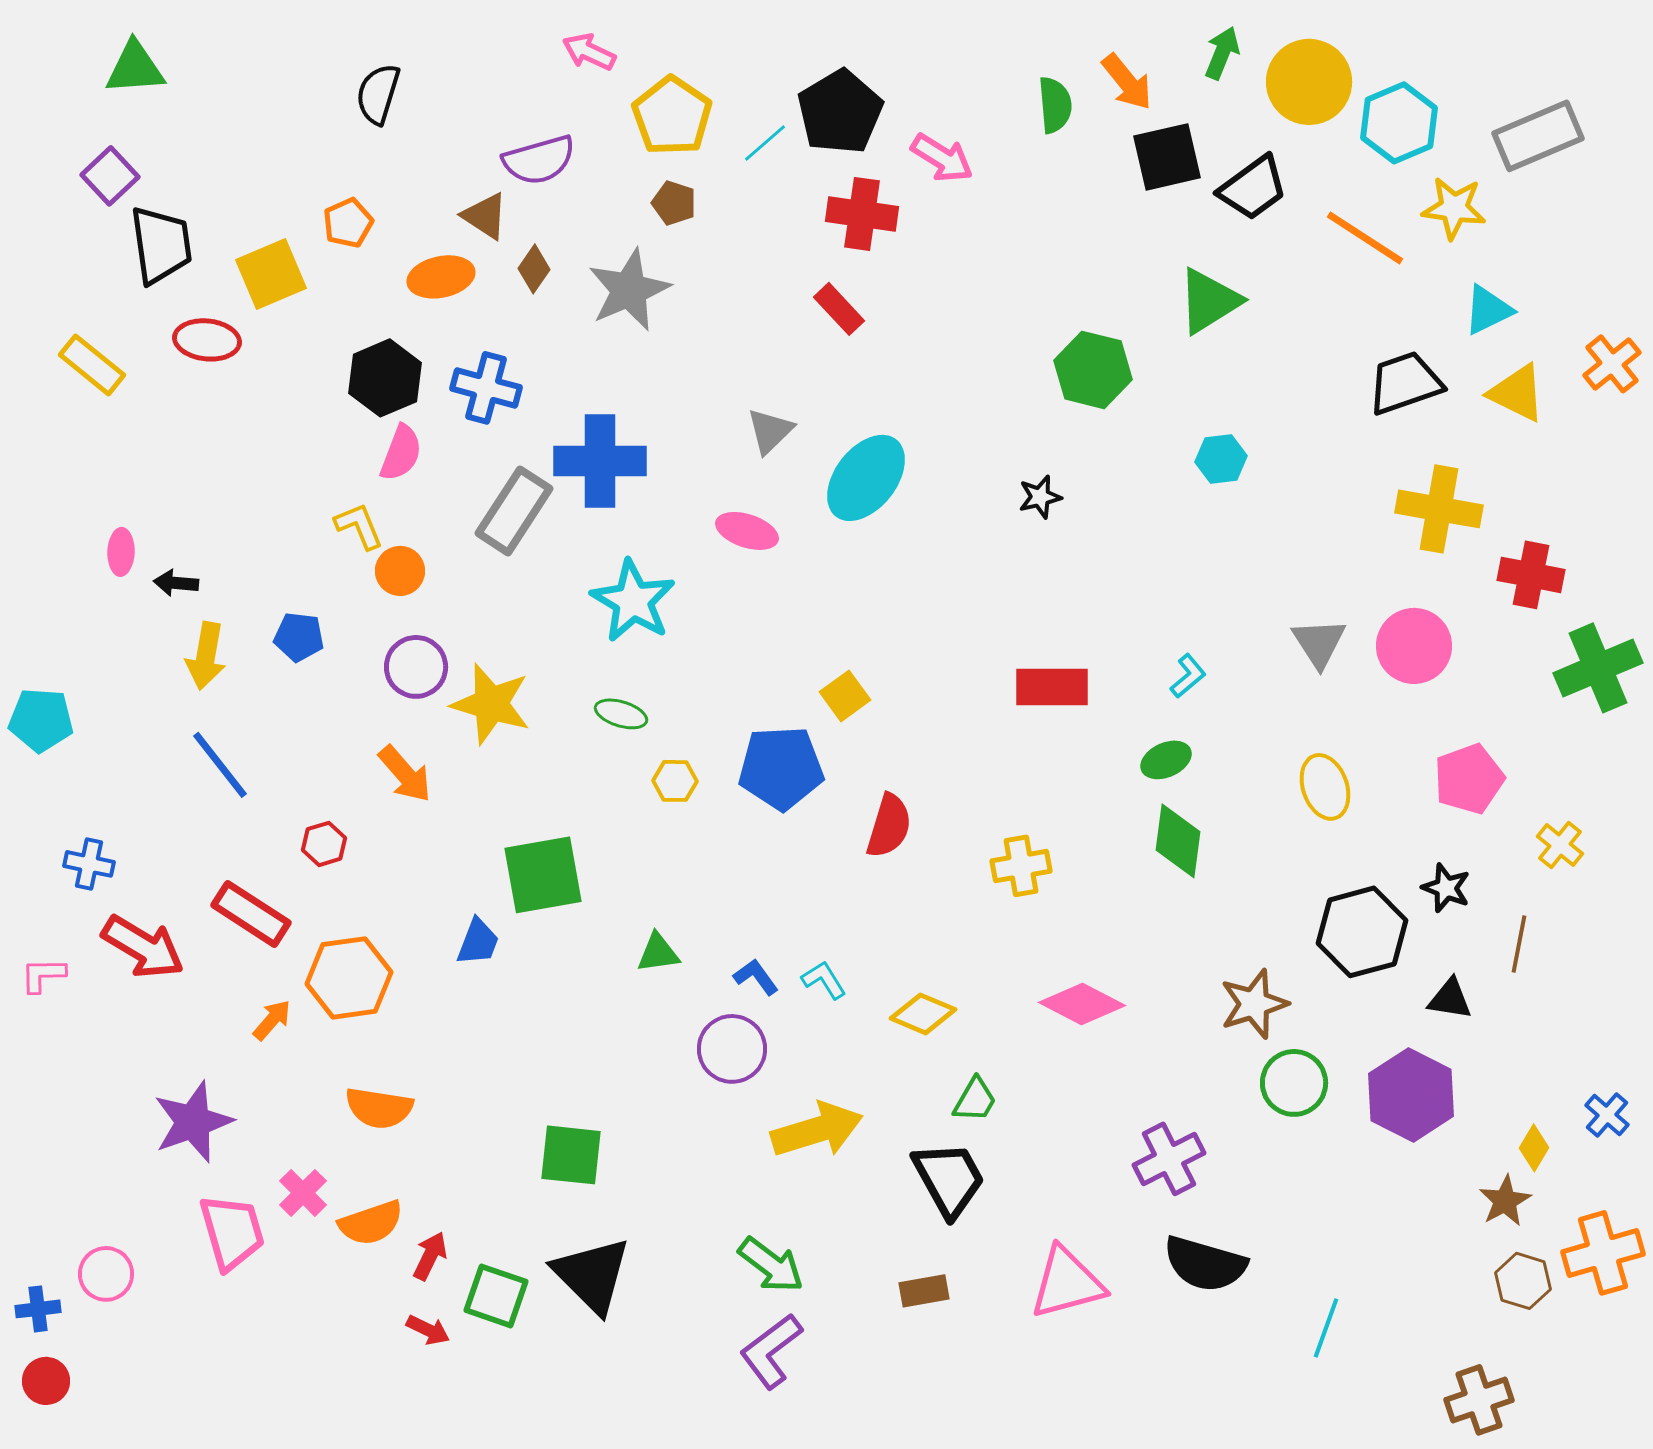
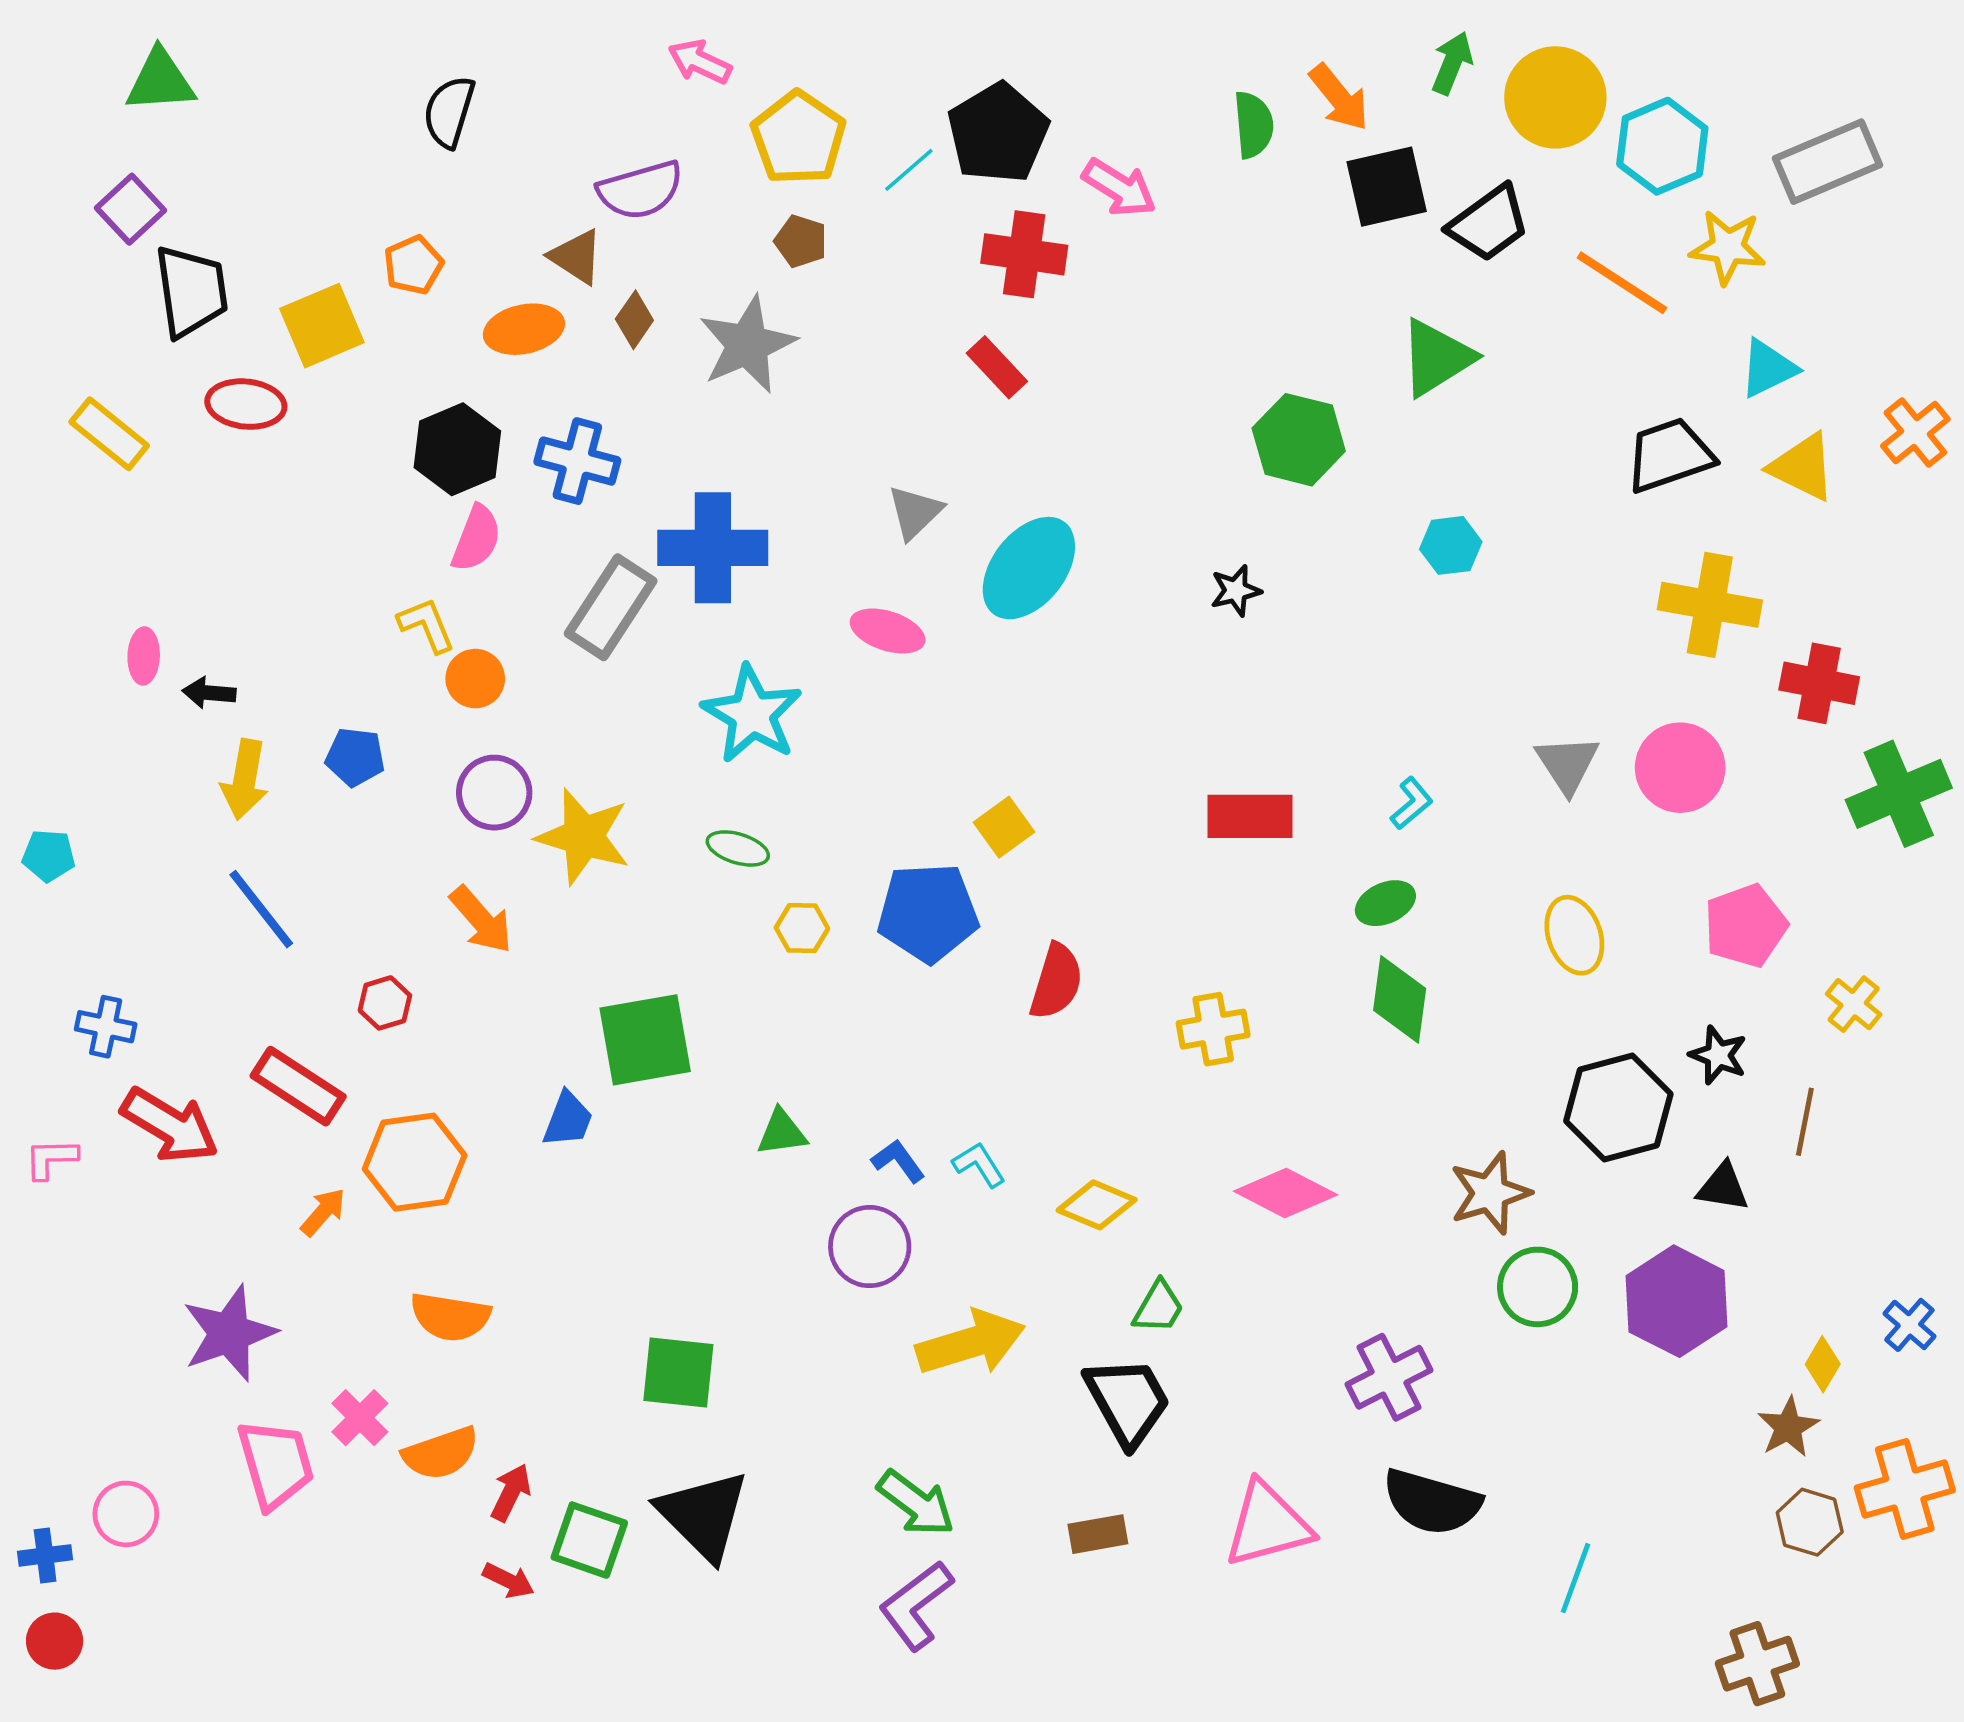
cyan pentagon: (41, 720) -> (49, 856), size x0.7

